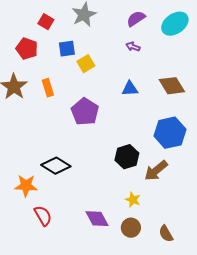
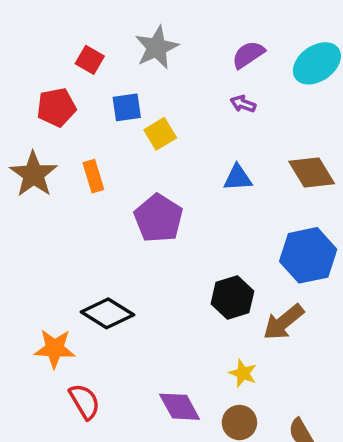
red pentagon: (27, 49) -> (56, 107), turned -30

